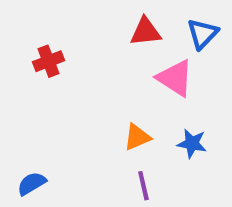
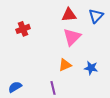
pink triangle: (175, 78) -> (72, 37), moved, turned 42
purple line: (143, 186) -> (53, 88), moved

